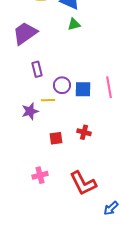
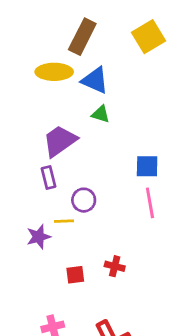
green triangle: (74, 24) -> (101, 114), turned 32
purple trapezoid: (25, 33) -> (60, 141), moved
blue square: (83, 89) -> (147, 166), moved

